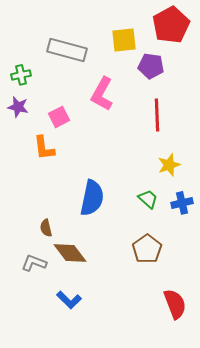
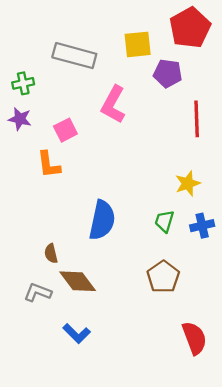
red line: (157, 115) -> (197, 119), moved
green trapezoid: (148, 199) -> (164, 221), turned -115

